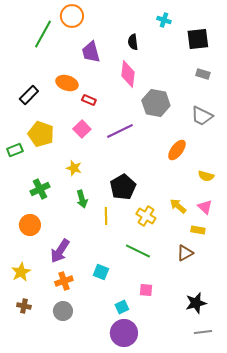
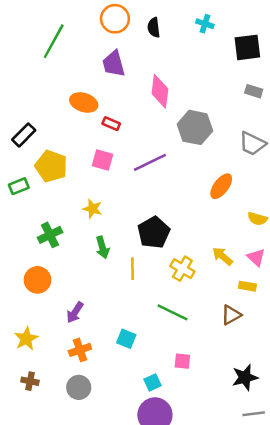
orange circle: (72, 16) -> (115, 19), moved
black semicircle: (133, 42) -> (154, 27), moved
black rectangle: (29, 95) -> (24, 135), moved
pink square: (82, 129) -> (102, 160), turned -30
purple arrow: (60, 251) -> (75, 312), size x0.7

